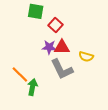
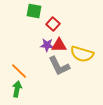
yellow semicircle: (86, 57) -> (82, 54), size x1.6
green arrow: (32, 87) -> (17, 89), moved

